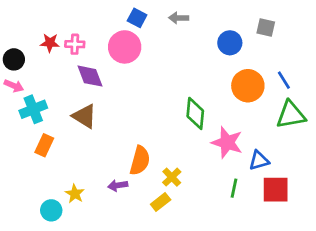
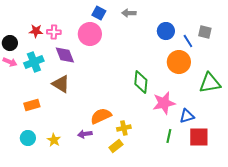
gray square: (266, 28) -> (205, 32), moved
blue line: (284, 80) -> (188, 41), moved
cyan cross: (33, 109) -> (34, 62), moved
pink star: (227, 142) -> (164, 103), turned -30
orange rectangle: (44, 145) -> (32, 105), turned 49
orange semicircle: (140, 160) -> (101, 116), turned -130
yellow cross: (172, 177) -> (124, 128), turned 32
cyan circle: (51, 210) -> (28, 138), moved

